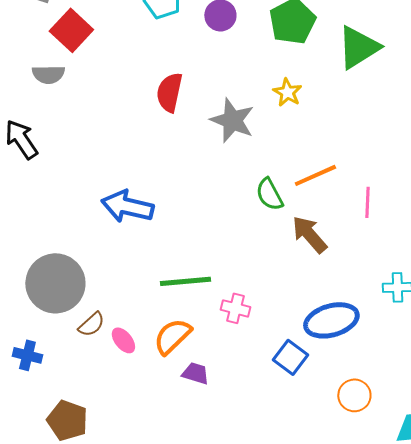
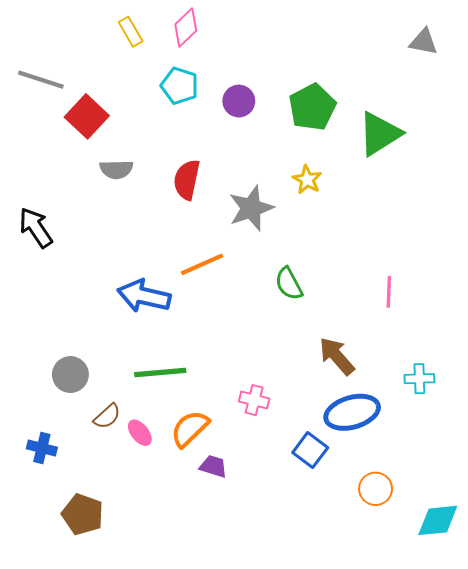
gray semicircle: (48, 74) -> (116, 169), moved
gray star: (232, 120) -> (251, 208), turned 30
orange line: (315, 175) -> (202, 264), moved
brown arrow: (309, 234) -> (337, 356), moved
green line: (185, 281) -> (160, 372), moved
gray circle: (55, 283) -> (70, 375), size x0.6

